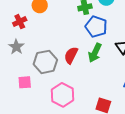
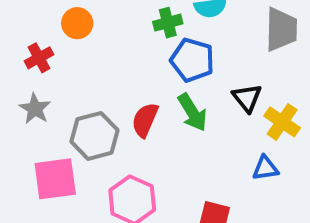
green arrow: (95, 53) -> (192, 112), turned -54
pink square: (25, 82) -> (55, 179), size x1.6

